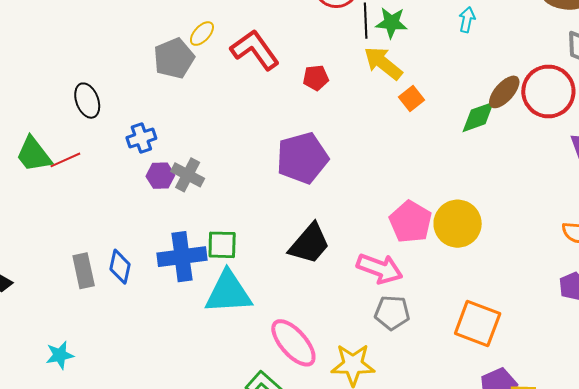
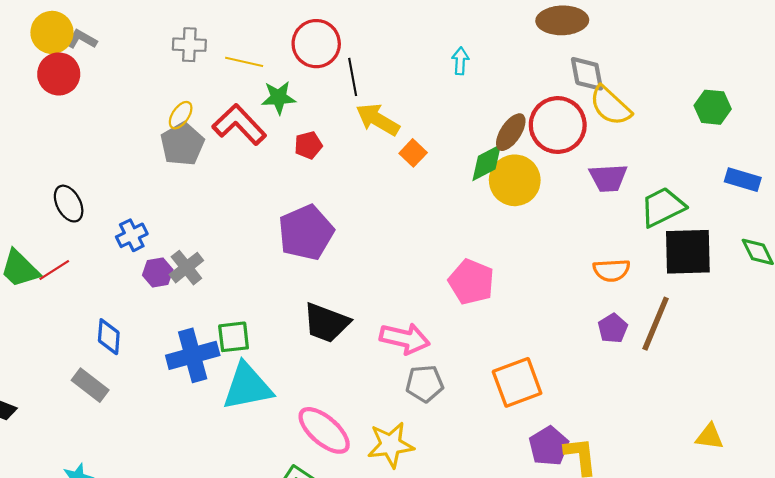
green star: (391, 23) -> (279, 97), moved
gray pentagon: (174, 58) -> (182, 144), moved
gray cross: (188, 175) -> (186, 268), turned 32
pink pentagon: (411, 222) -> (471, 282), moved
yellow circle: (458, 224) -> (515, 180), moved
black trapezoid: (309, 244) -> (326, 323), turned 78
blue diamond: (120, 267) -> (109, 337), moved
gray rectangle: (84, 271) -> (90, 385), turned -32
orange square: (478, 324) -> (517, 382), turned -33

